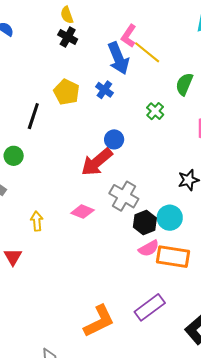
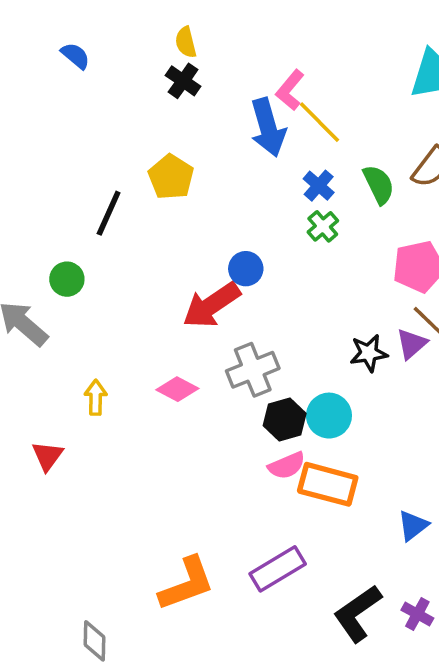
green semicircle: (184, 84) -> (379, 184), turned 125
blue cross: (104, 90) -> (319, 186), moved
gray cross: (124, 196) -> (253, 370), turned 32

